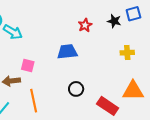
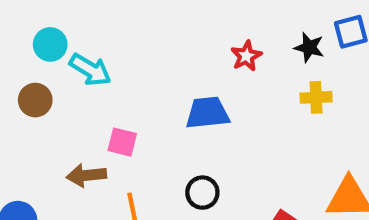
yellow cross: (127, 53) -> (316, 97), moved
black circle: (76, 89) -> (202, 193), moved

